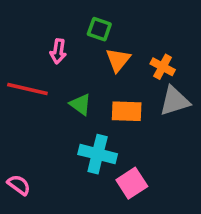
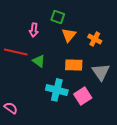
gray triangle: (175, 101) -> (101, 72), moved, turned -48
green triangle: (80, 104) -> (39, 61), moved
pink square: (132, 183) -> (83, 96), moved

